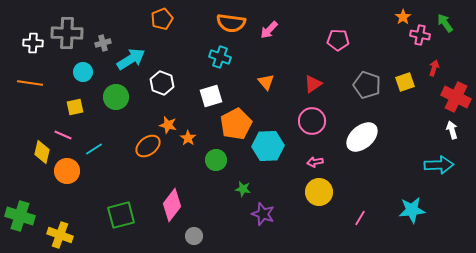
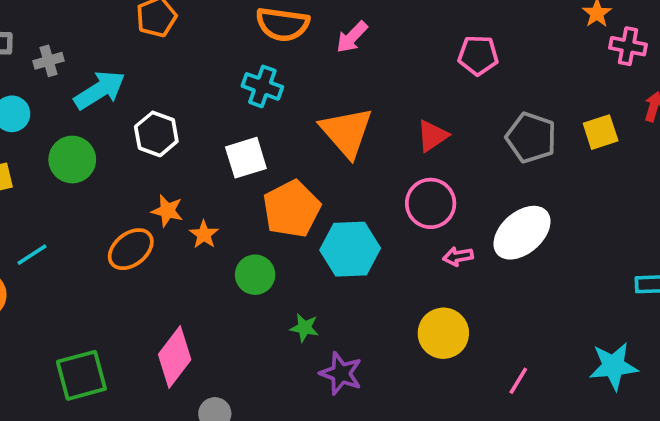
orange triangle: (266, 82) -> (346, 132), size x1.8
pink arrow: (315, 162) -> (458, 256), moved

